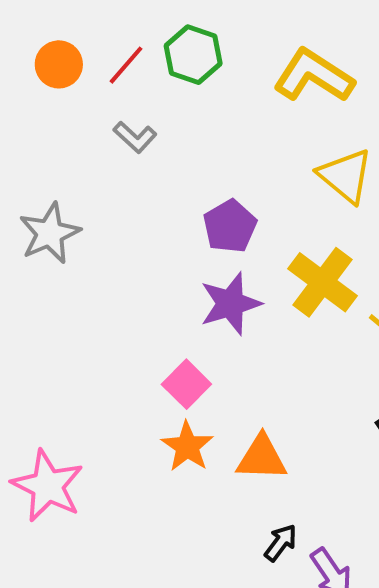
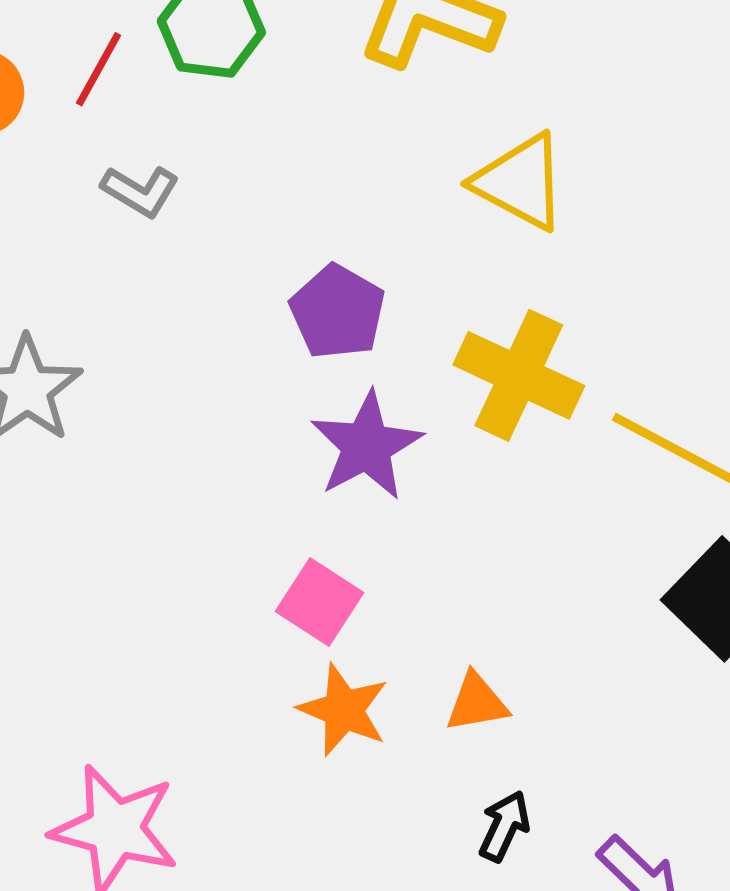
orange triangle: (262, 458) -> (477, 702), size x0.7
black arrow: (281, 543) -> (504, 826), moved

